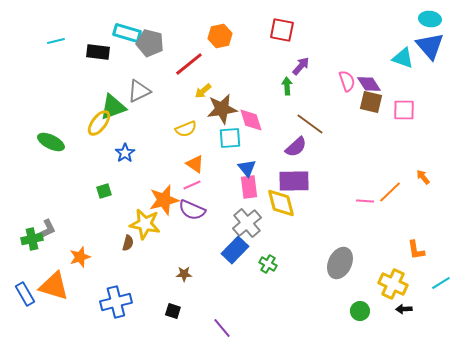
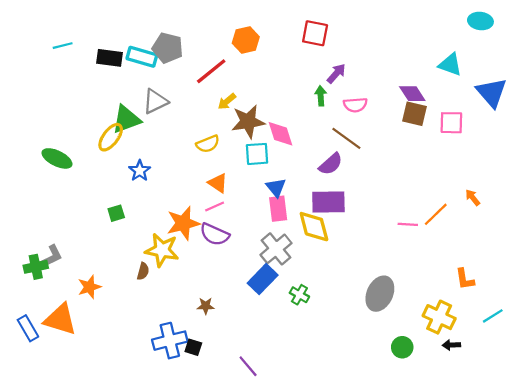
cyan rectangle: (127, 33) -> (142, 57), moved
blue triangle: (430, 46) -> (492, 93), moved
pink semicircle: (347, 81) -> (355, 105), moved, turned 105
blue cross: (116, 302) -> (170, 341), moved

